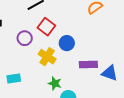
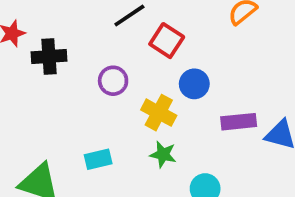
red square: (46, 27) -> (167, 41), moved
green star: (55, 83) -> (163, 154), moved

